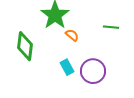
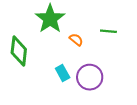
orange semicircle: (72, 35) -> (76, 40), moved

